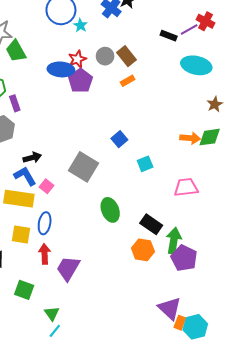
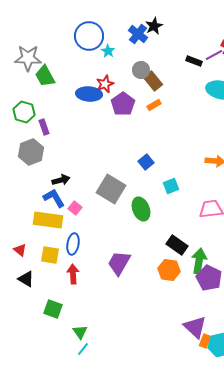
gray circle: (105, 56) -> (141, 70), moved
purple pentagon: (80, 81) -> (123, 104), moved
green ellipse: (110, 210) -> (141, 209), moved
purple trapezoid: (68, 268) -> (119, 263), moved

